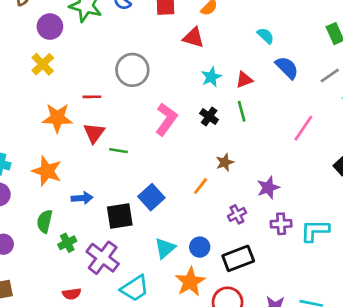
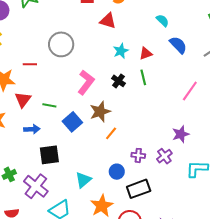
red triangle: (94, 133) -> (23, 100), moved
brown star: (225, 162) -> (100, 112), moved, size x1.5
purple star: (268, 188) -> (181, 134), moved
blue square: (151, 197) -> (72, 122), moved
blue arrow: (82, 198) -> (32, 129), moved
purple cross: (237, 214) -> (138, 155), turned 32
purple cross: (281, 224) -> (164, 156), moved, turned -35
blue circle: (200, 247) -> (117, 172), moved

